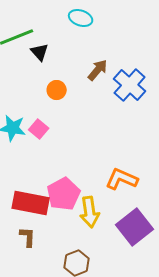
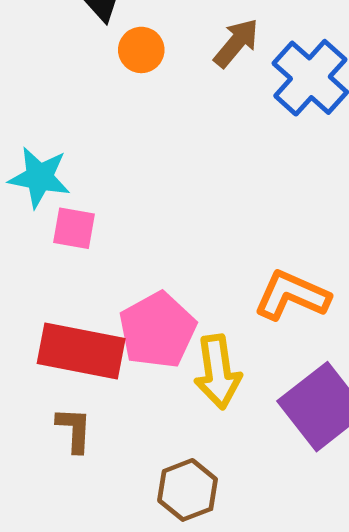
orange circle: (57, 90) -> (141, 50), moved
pink square: (39, 129) -> (74, 228), moved, turned -30

